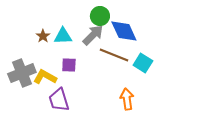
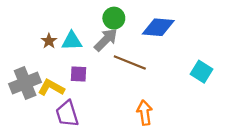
blue diamond: (124, 31) -> (158, 27), moved, turned -60
cyan square: (143, 63) -> (202, 72), moved

